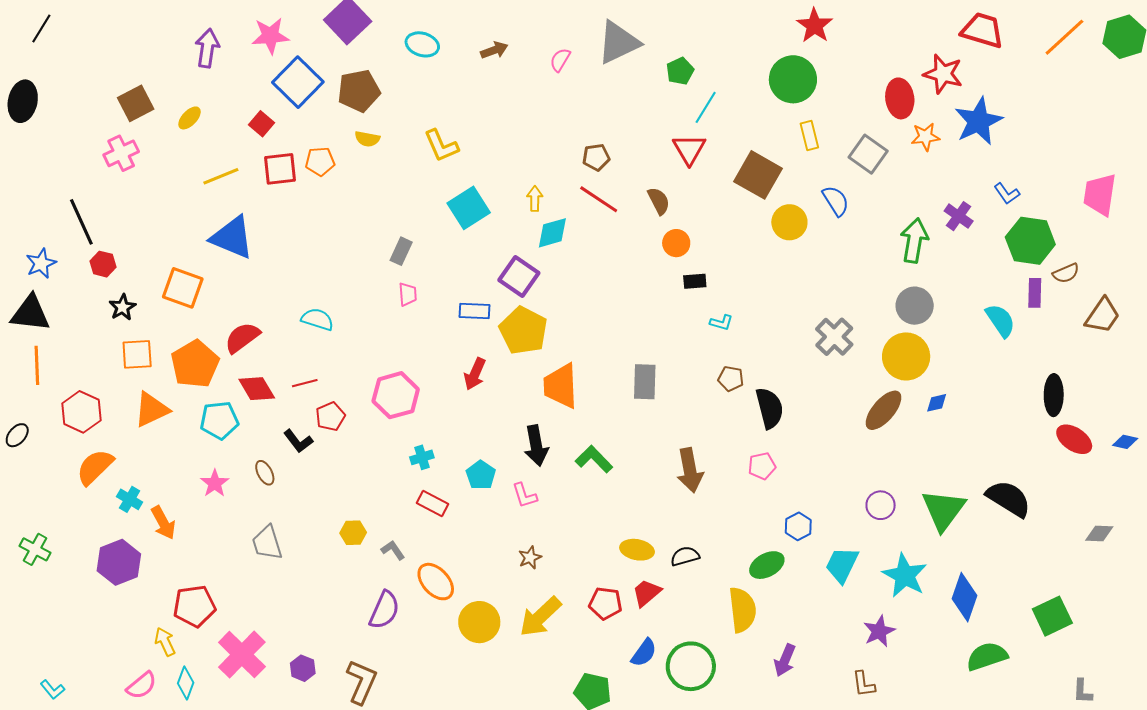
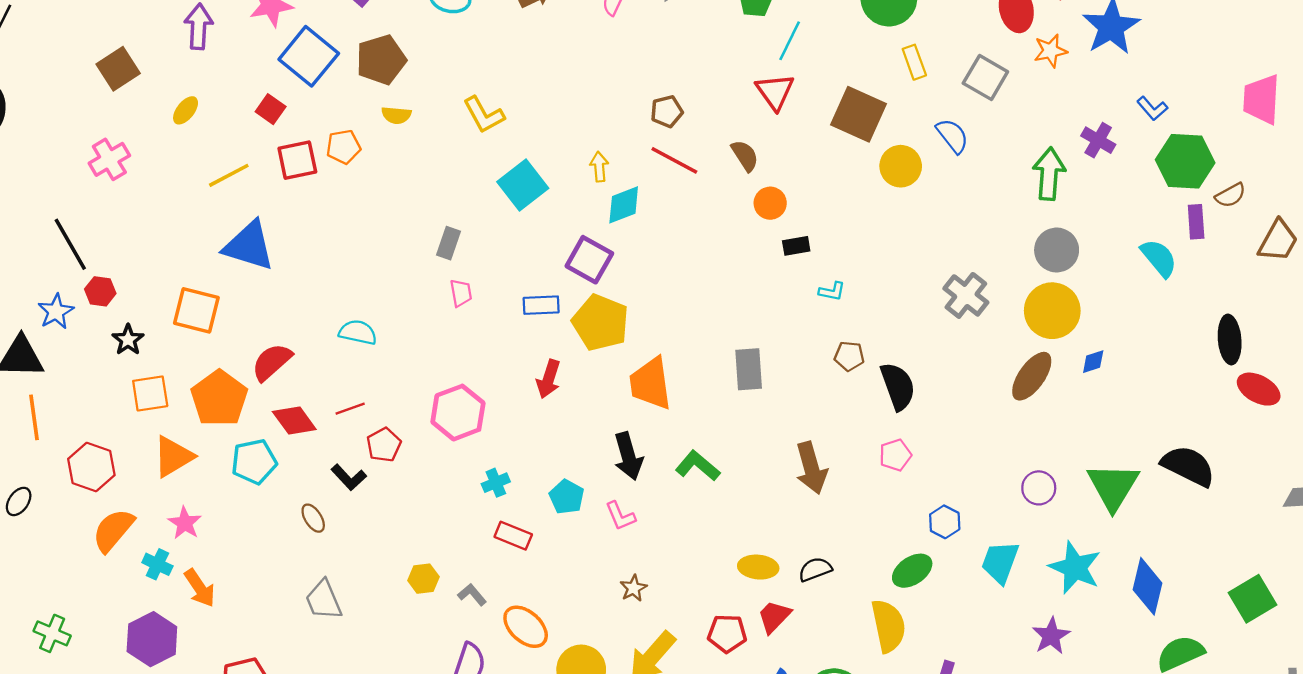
brown square: (136, 103) -> (118, 69), moved
blue star: (41, 263) -> (56, 312), moved
pink star: (215, 483) -> (185, 523), moved

